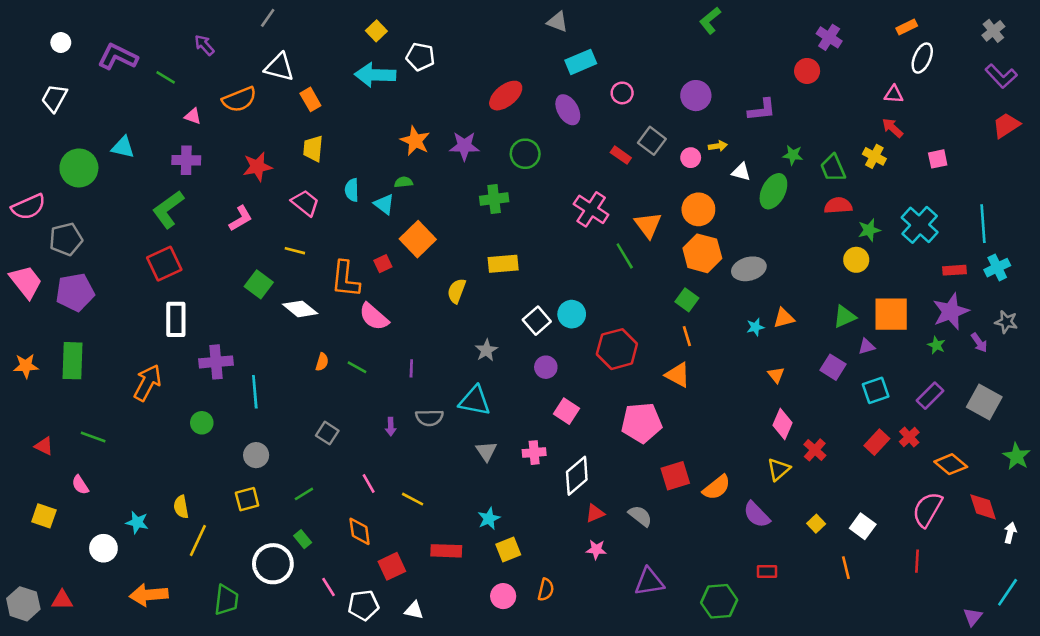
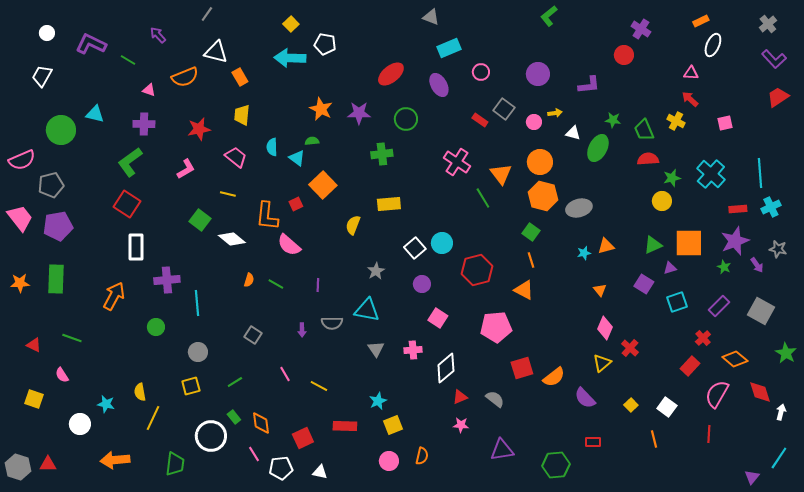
red square: (164, 264) -> (127, 204), turned -32
red rectangle: (877, 442) -> (690, 366), moved
orange diamond: (360, 531) -> (261, 423), moved

